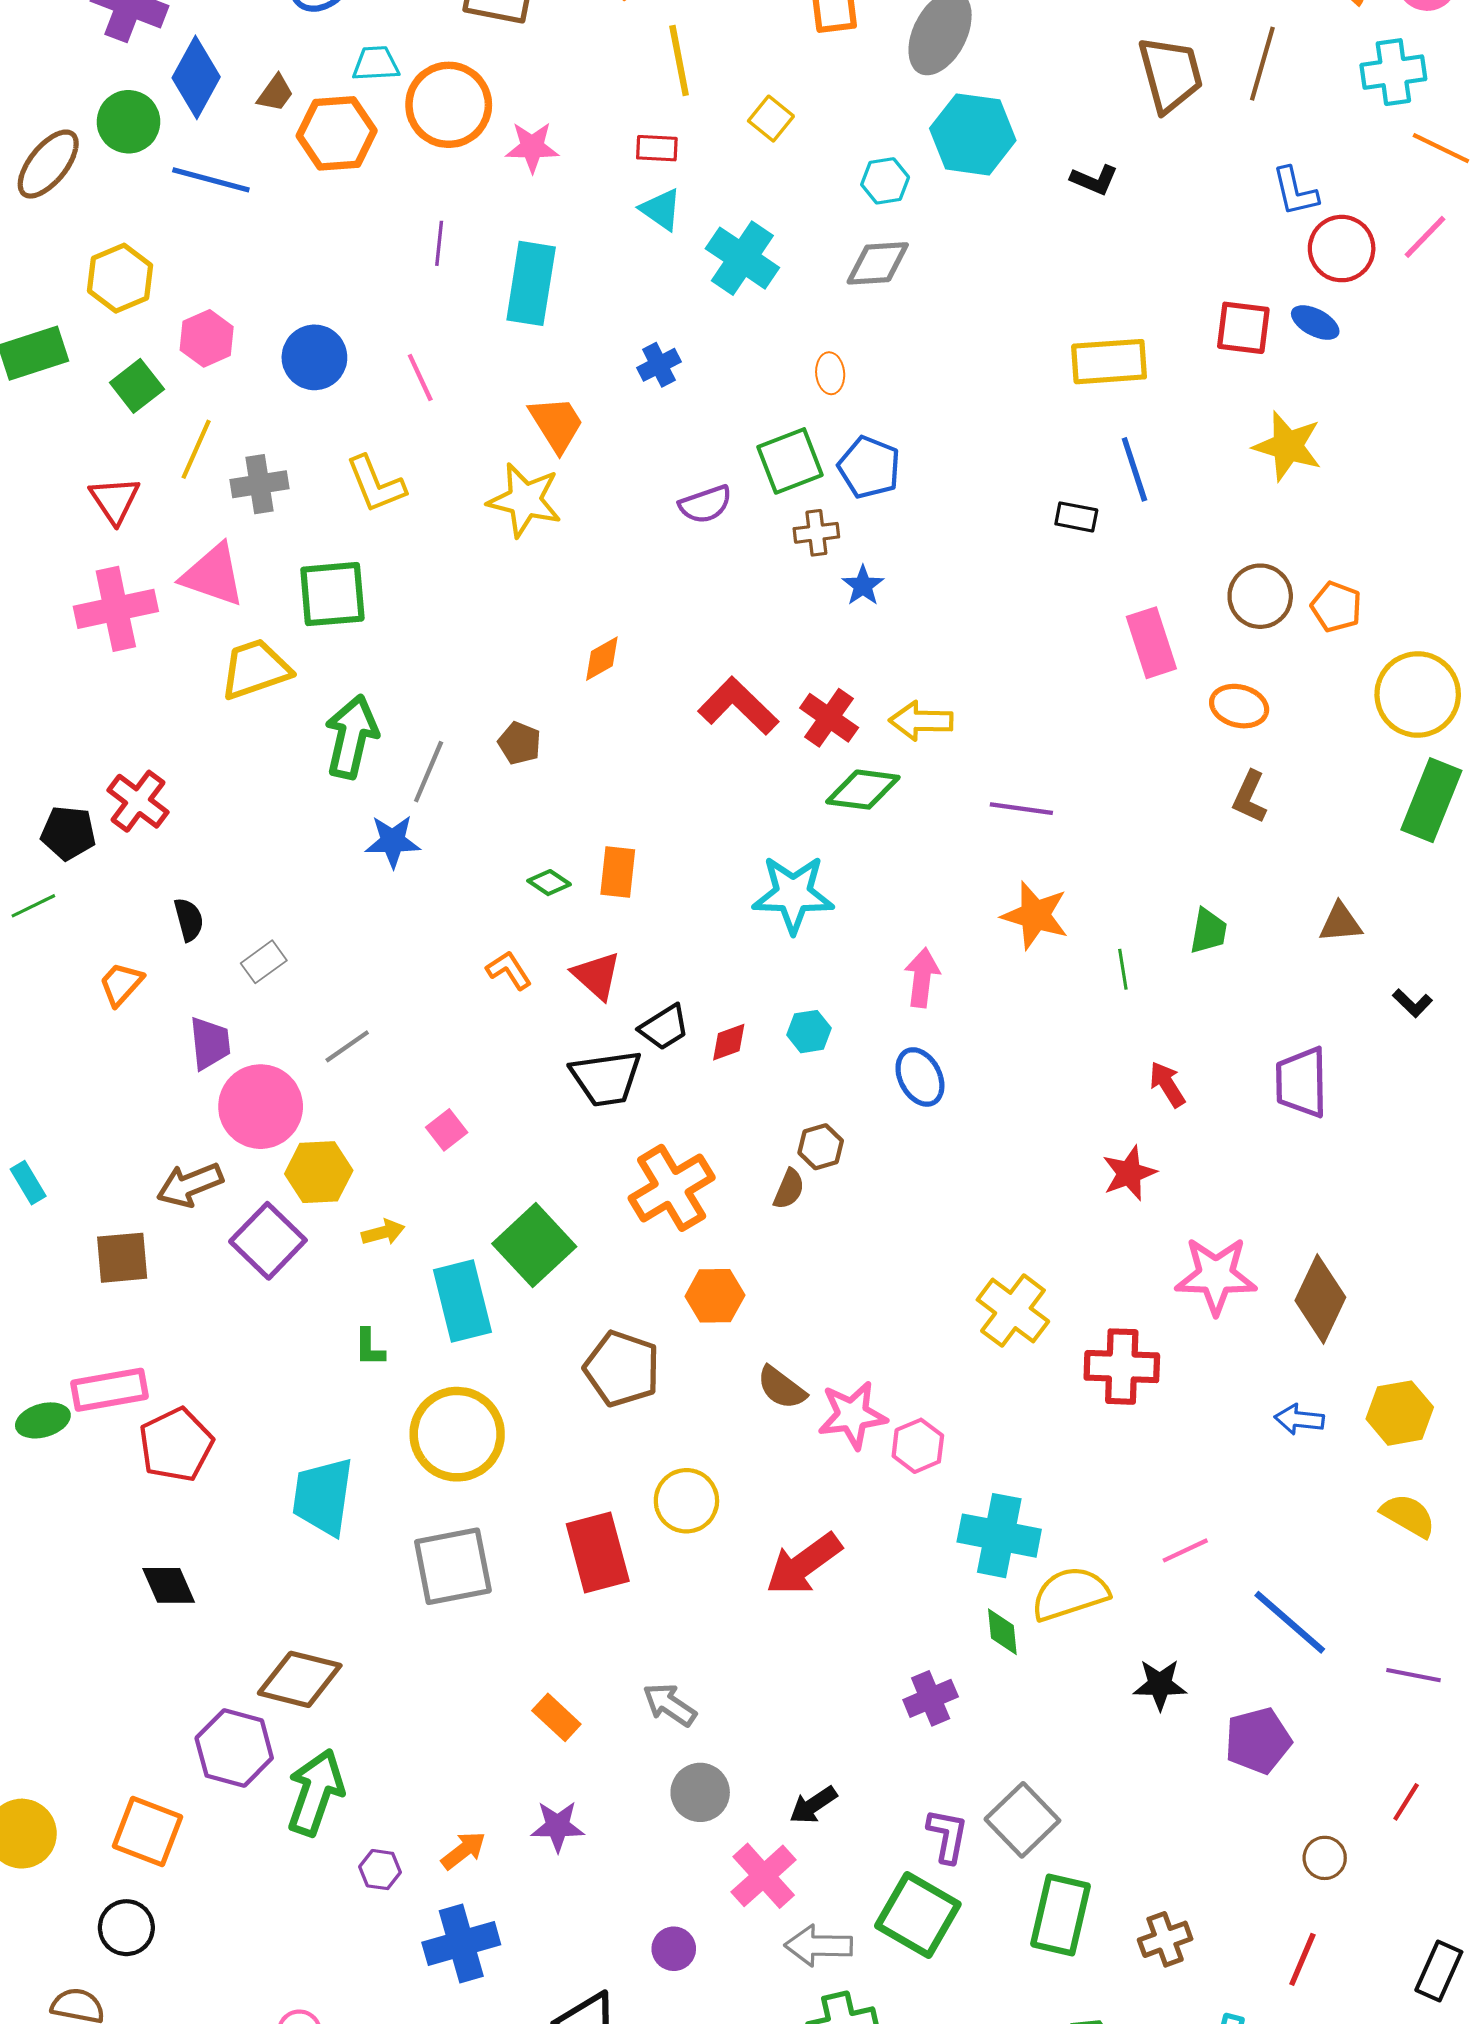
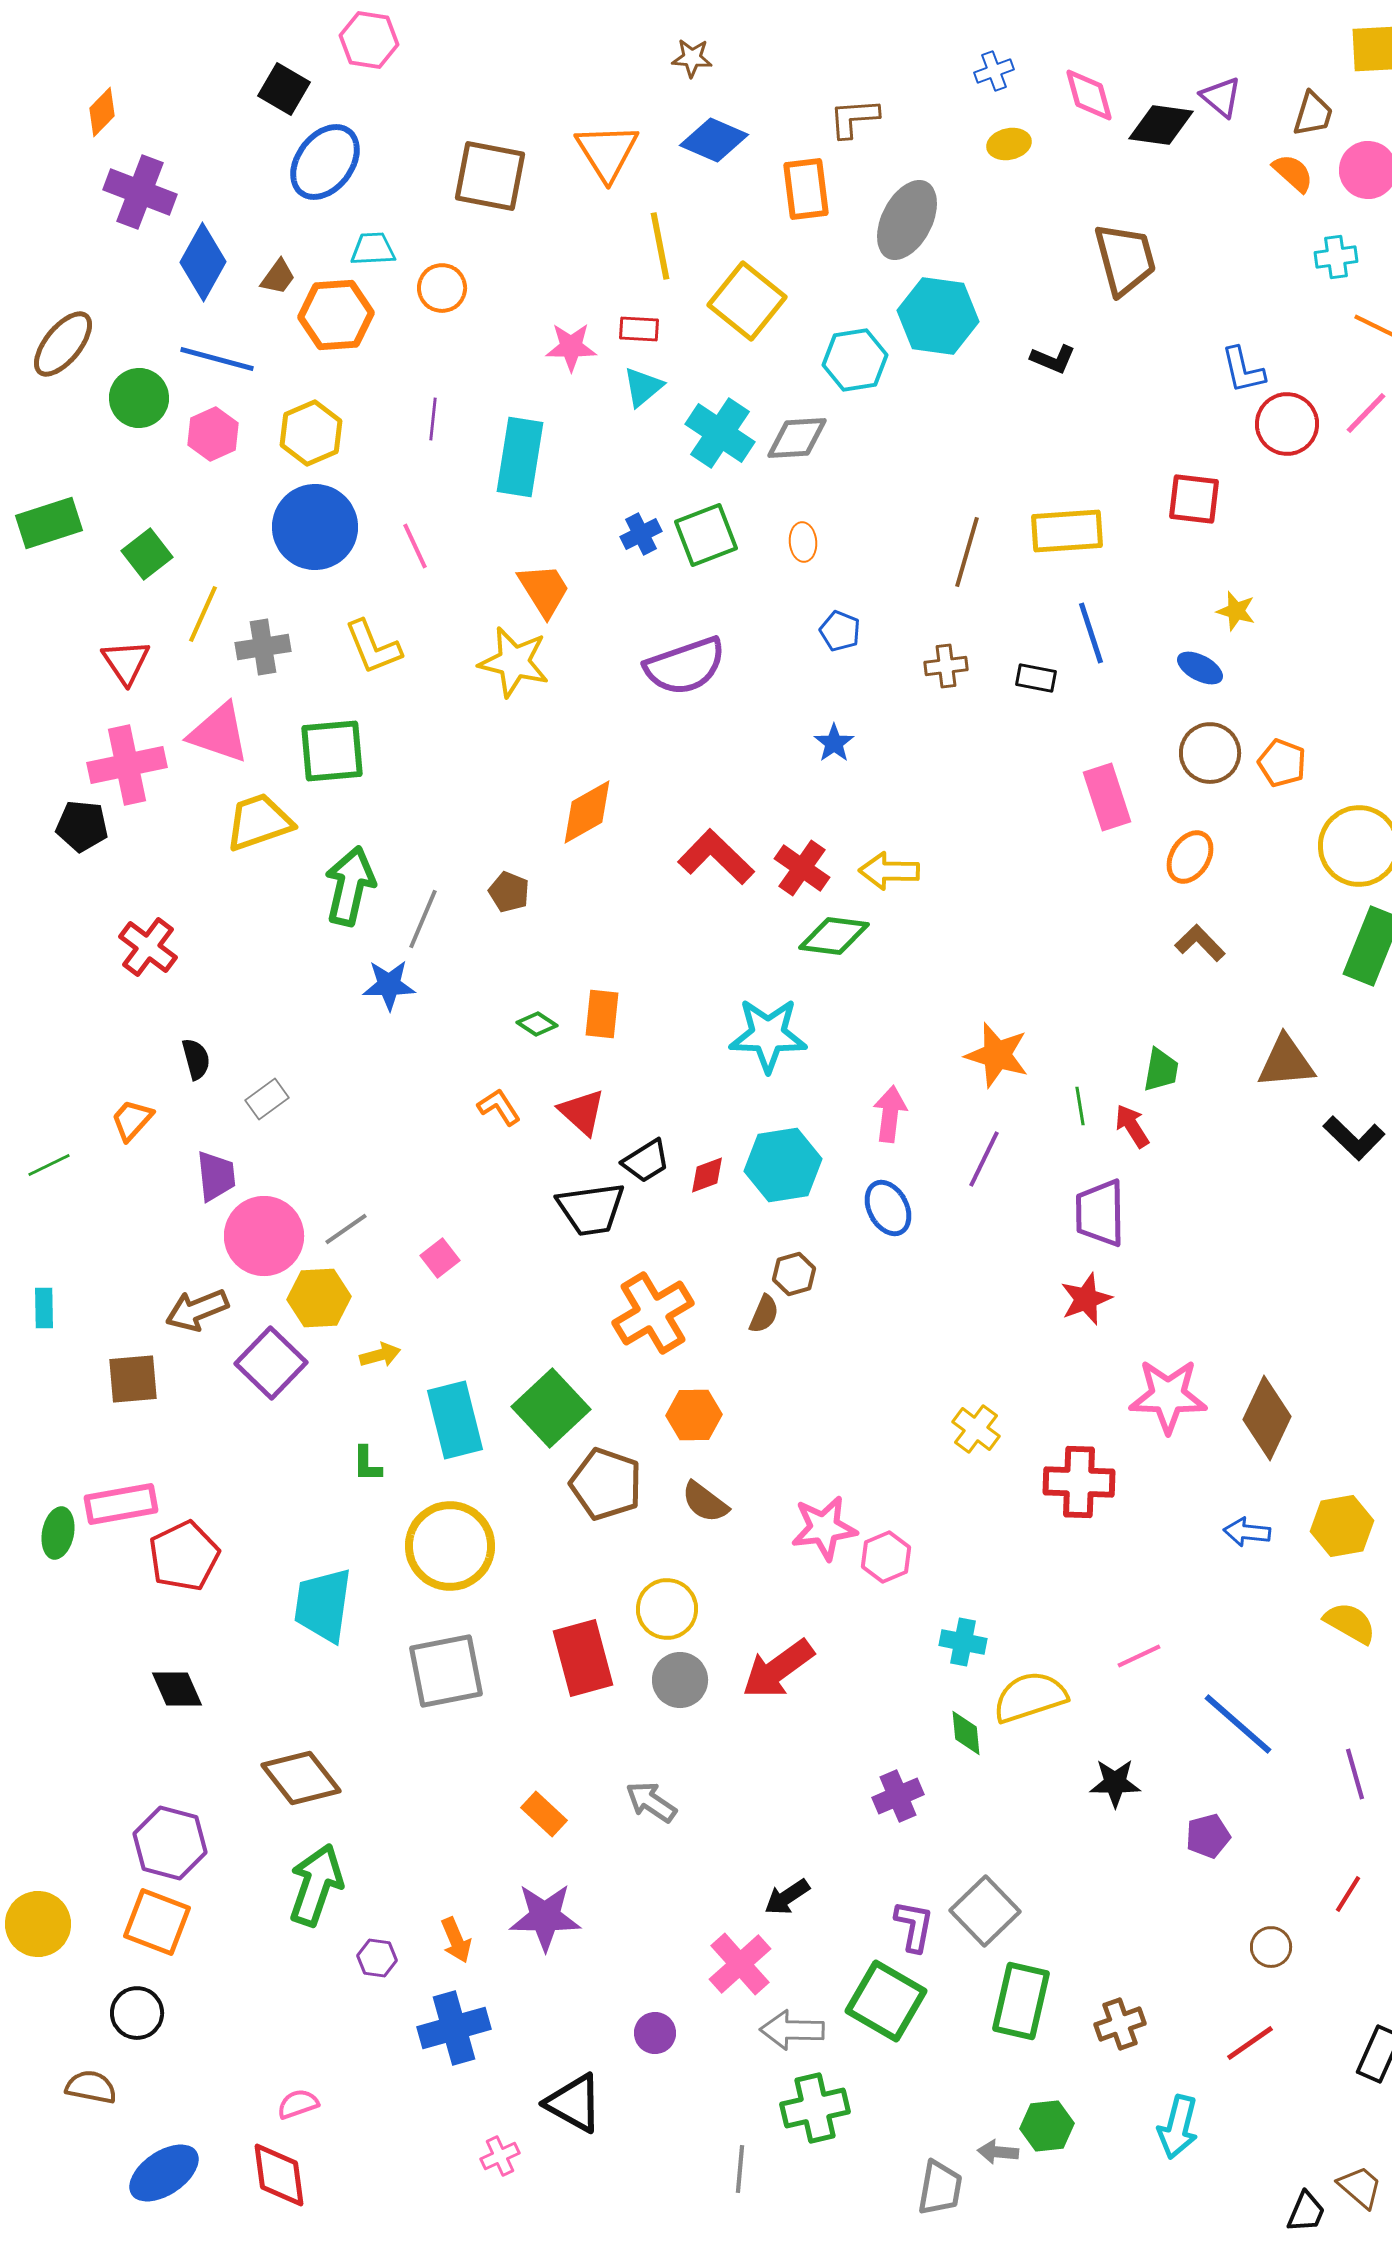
brown line: (1262, 64) -> (967, 552), moved
cyan cross: (1393, 72) -> (1336, 257), size x0.7
orange circle: (449, 105) -> (442, 288), size x0.6
yellow square: (771, 119) -> (747, 301), size x1.8
green circle: (128, 122) -> (139, 398), moved
pink star: (532, 147) -> (571, 347), moved
cyan hexagon: (885, 181) -> (855, 360), size x1.4
cyan triangle: (661, 209) -> (643, 387), turned 45
gray diamond: (878, 263) -> (797, 438), moved
yellow hexagon: (120, 278) -> (311, 433), moved
blue ellipse: (1315, 323) -> (1200, 668), moved
pink hexagon: (207, 338) -> (213, 434), moved
blue circle: (314, 357) -> (315, 527), size x1.4
yellow star: (1288, 446) -> (1236, 611), size x0.6
green square: (790, 461) -> (706, 535), moved
blue pentagon: (869, 467) -> (840, 631), size x0.7
purple semicircle: (705, 504) -> (685, 666), size x1.6
brown cross: (816, 533) -> (946, 666), moved
orange diamond: (602, 659) -> (587, 812), size x1.5
orange ellipse: (1239, 706) -> (1190, 857), turned -72
brown L-shape: (1250, 797) -> (1200, 943), turned 111
purple line: (1021, 809) -> (984, 1159), moved, turned -72
black pentagon: (68, 833) -> (82, 826), moved
green line: (33, 906) -> (49, 1165), moved
brown triangle: (1341, 923) -> (1286, 1062), size x1.4
black L-shape: (1412, 1003) -> (1354, 1138), size x1.6
cyan hexagon: (809, 1032) -> (783, 1165), size x1.8
gray line: (347, 1046) -> (346, 1229), moved
purple trapezoid: (1301, 1082) -> (1100, 1213), moved
red arrow: (1167, 1084) -> (1132, 1126), moved
cyan rectangle: (28, 1183) -> (44, 1308), turned 30
green square: (534, 1245) -> (551, 1408), moved
yellow cross: (1013, 1311) -> (976, 1429), size x0.7
brown semicircle: (782, 1388) -> (705, 1502), moved
green ellipse: (43, 1420) -> (58, 1533), turned -63
cyan cross: (999, 1536) -> (963, 1642), size x0.6
purple line: (1413, 1675) -> (1355, 1774), turned 63
brown diamond: (300, 1679) -> (301, 1778), turned 38
purple pentagon: (1258, 1741) -> (1208, 1836), size x0.7
purple hexagon: (234, 1748) -> (170, 1843), moved
gray circle: (700, 1792) -> (680, 1680), moved
purple star: (558, 1826) -> (545, 1917), size x1.4
orange arrow: (463, 1851) -> (456, 1940), turned 105
red line: (1302, 1959) -> (1250, 2043), turned 32

